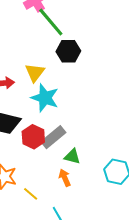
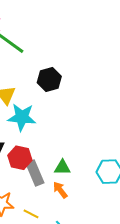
black hexagon: (68, 51) -> (49, 79), moved
gray rectangle: (53, 137) -> (35, 173), moved, turned -60

